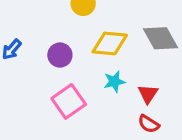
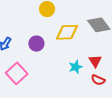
cyan star: (114, 82) -> (75, 67), moved
pink square: (69, 101) -> (17, 73), moved

